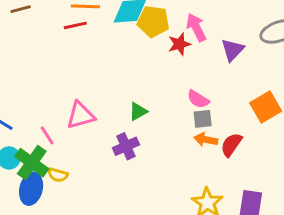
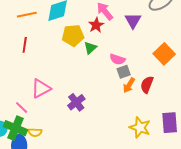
yellow pentagon: (153, 22) -> (73, 35), moved
red line: (75, 25) -> (25, 45), moved, turned -56
green triangle: (138, 111) -> (90, 48), moved
orange arrow: (206, 140) -> (129, 85), turned -56

